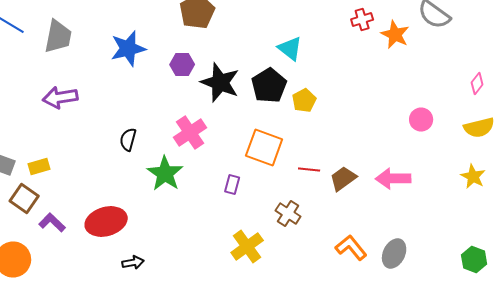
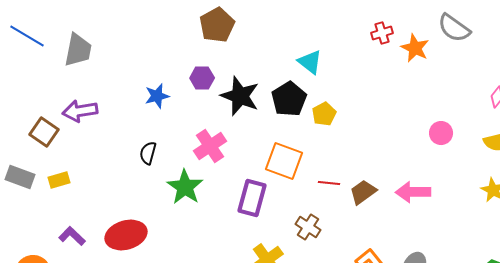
blue star: (128, 48) -> (157, 96), moved, size x0.7
purple rectangle: (232, 184) -> (252, 198), size x1.8
brown square: (24, 198) -> (44, 132), moved

